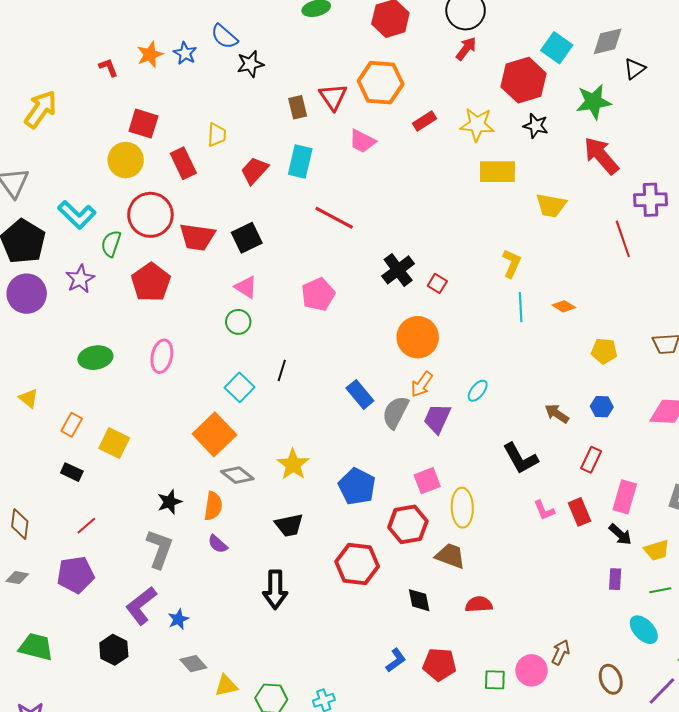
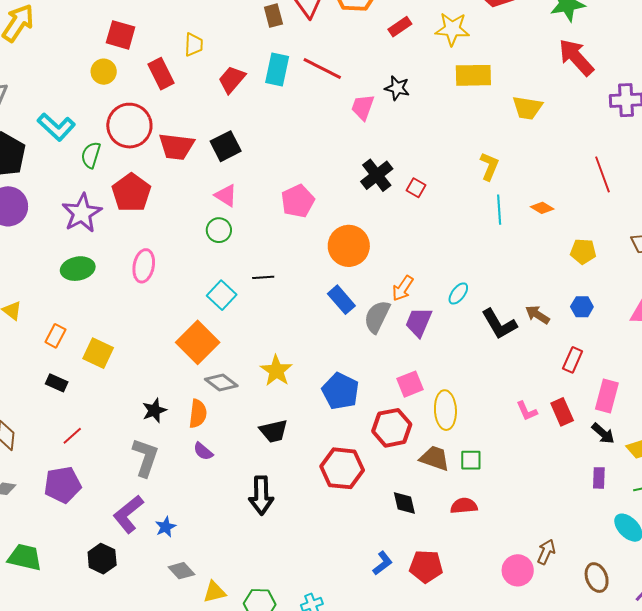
black star: (536, 126) -> (397, 88), moved
pink trapezoid: (362, 141) -> (363, 107), moved, turned 84
yellow circle: (126, 160) -> (104, 72), size x0.7
red line: (334, 218) -> (322, 69), moved
red line: (623, 239) -> (603, 174), moved
purple star: (80, 279) -> (82, 213), moved, size x1.4
orange circle: (418, 337) -> (349, 246), moved
black line: (282, 370) -> (263, 277), turned 70
black L-shape: (520, 458) -> (499, 324), moved
green square: (495, 680) -> (471, 460), moved

